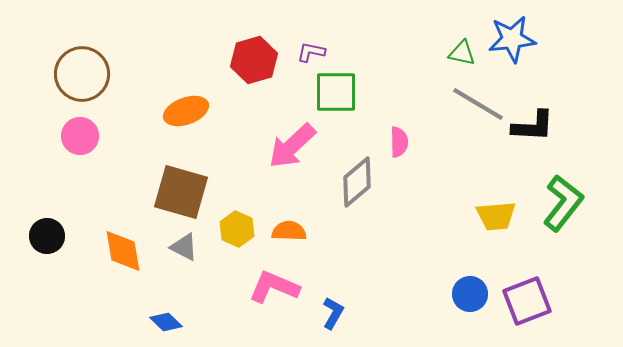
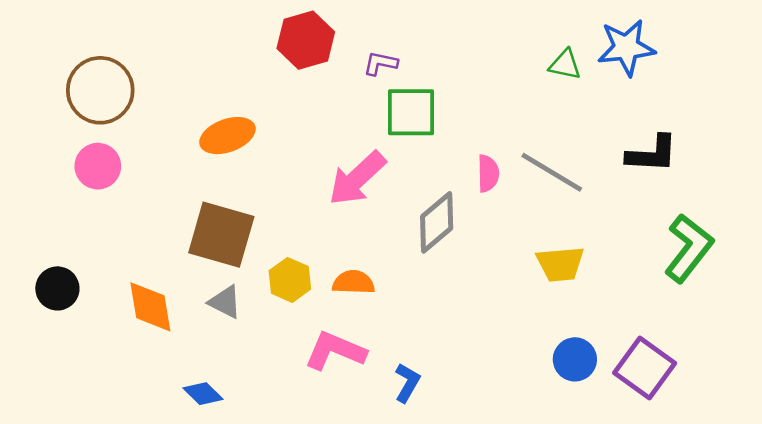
red hexagon: (254, 60) -> (306, 40), moved
gray line: (478, 104) -> (552, 172), moved
yellow trapezoid: (496, 216) -> (560, 264), moved
purple square: (527, 301) -> (645, 368), turned -33

